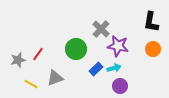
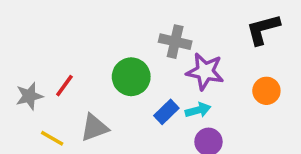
black L-shape: (151, 22) -> (263, 29), turned 65
gray cross: (101, 29) -> (175, 42), turned -30
orange circle: (153, 49) -> (266, 91), moved

